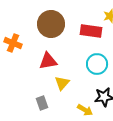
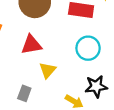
gray rectangle: (42, 103) -> (24, 93), turned 40

